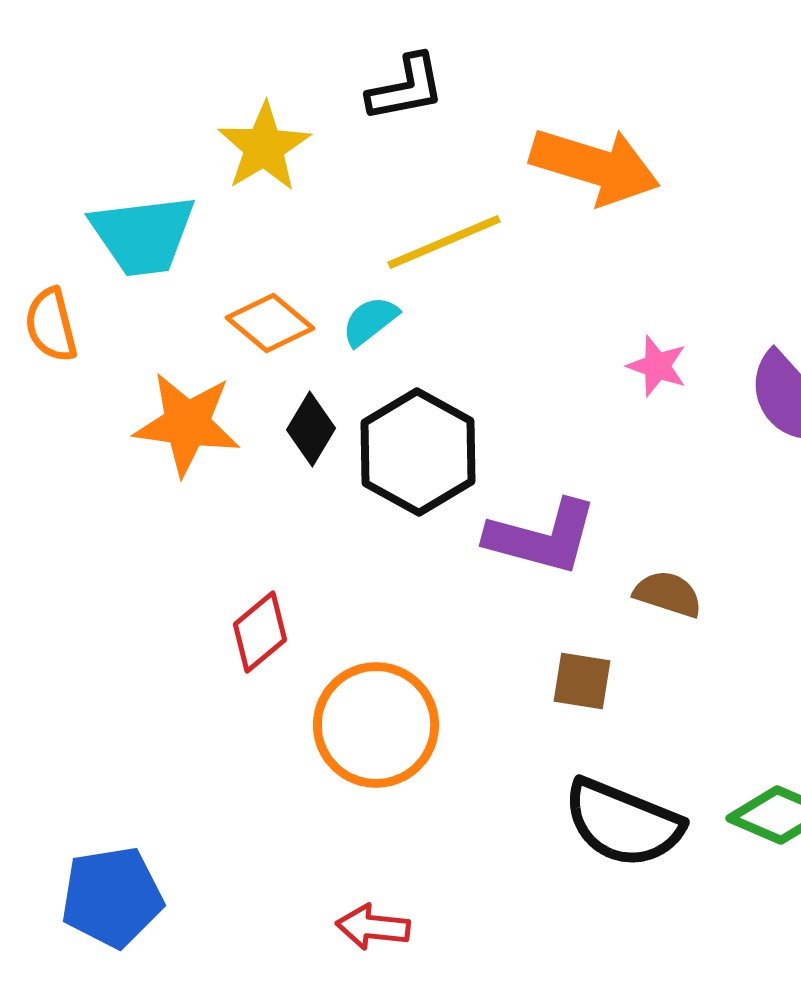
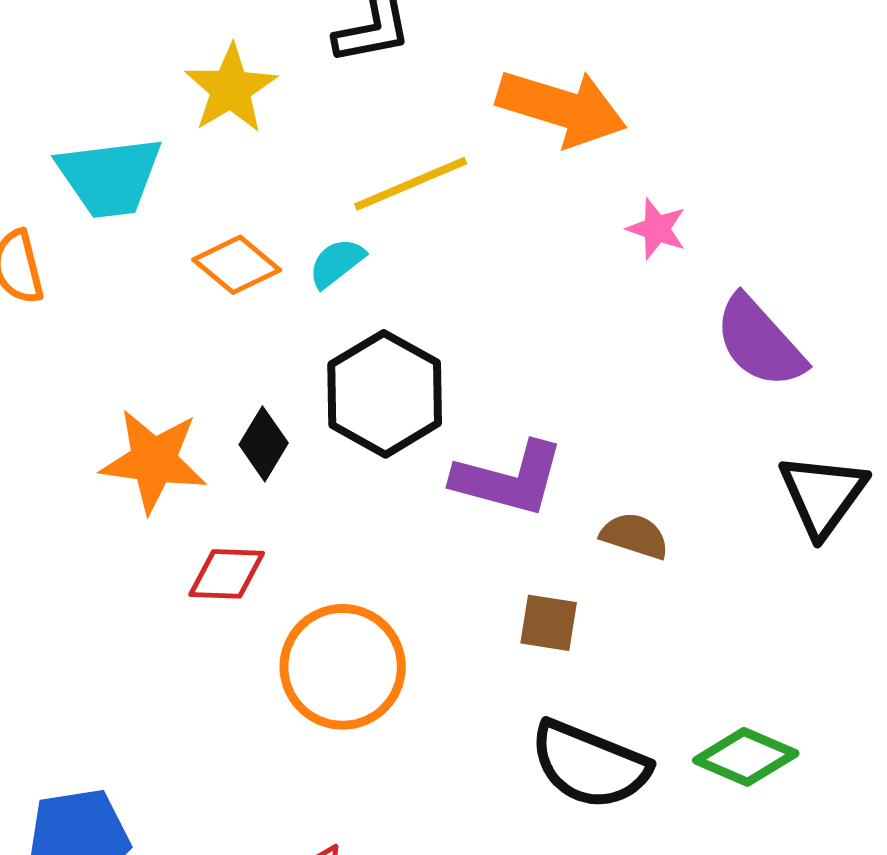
pink star: (657, 366) -> (657, 229), moved
orange star: (187, 424) -> (154, 461), moved
black diamond: (311, 429) -> (264, 444), moved
red diamond: (260, 632) -> (227, 574), turned 42

